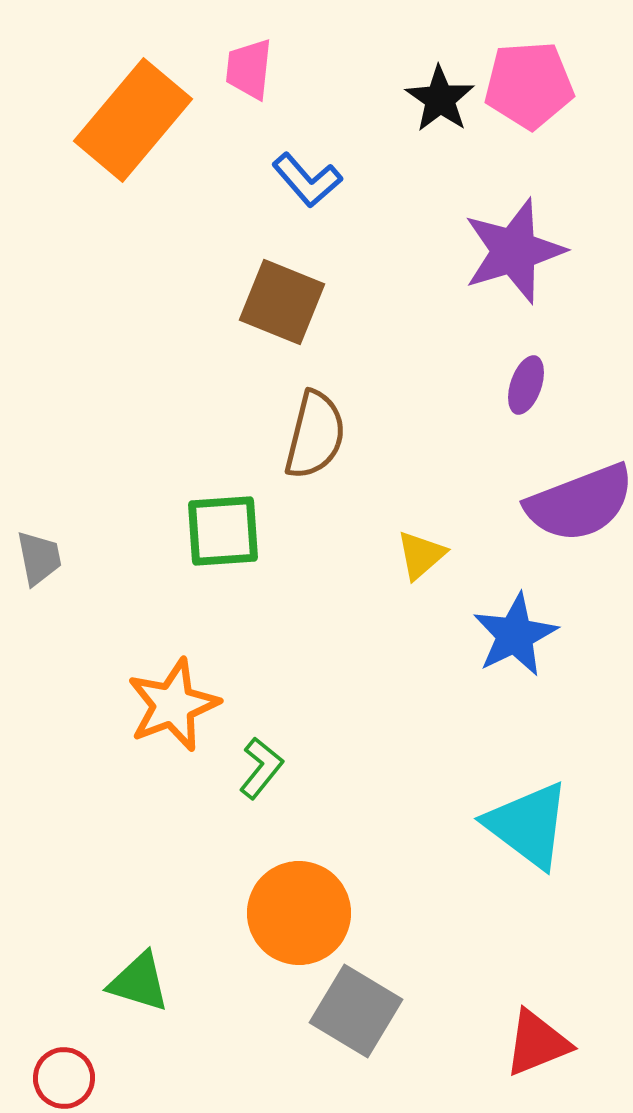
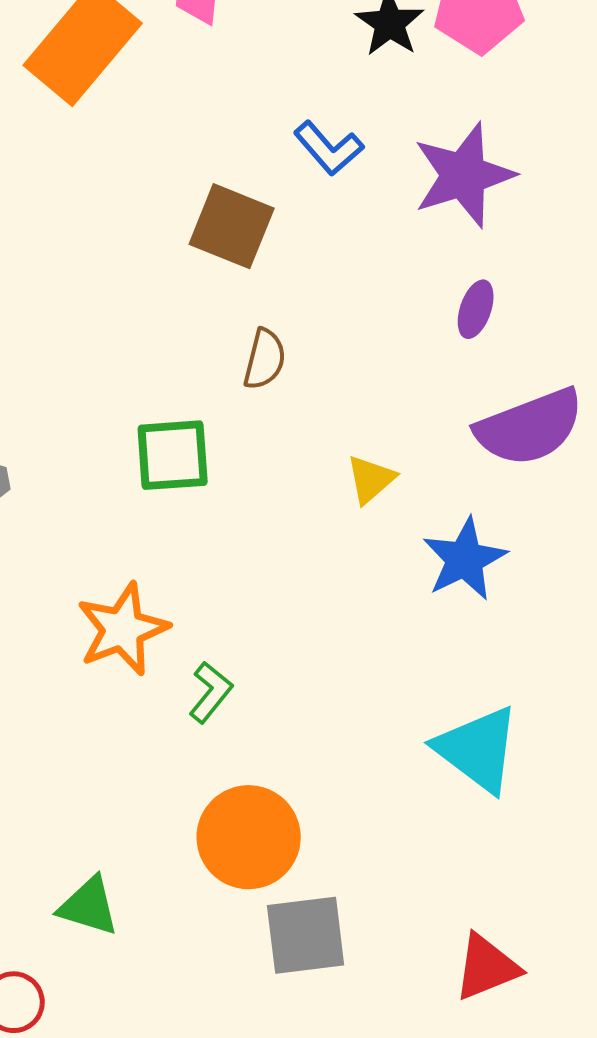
blue L-shape: (307, 180) -> (329, 148), moved
brown semicircle: (315, 435) -> (265, 359), size x0.7
gray square: (356, 1011) -> (306, 935), turned -38

